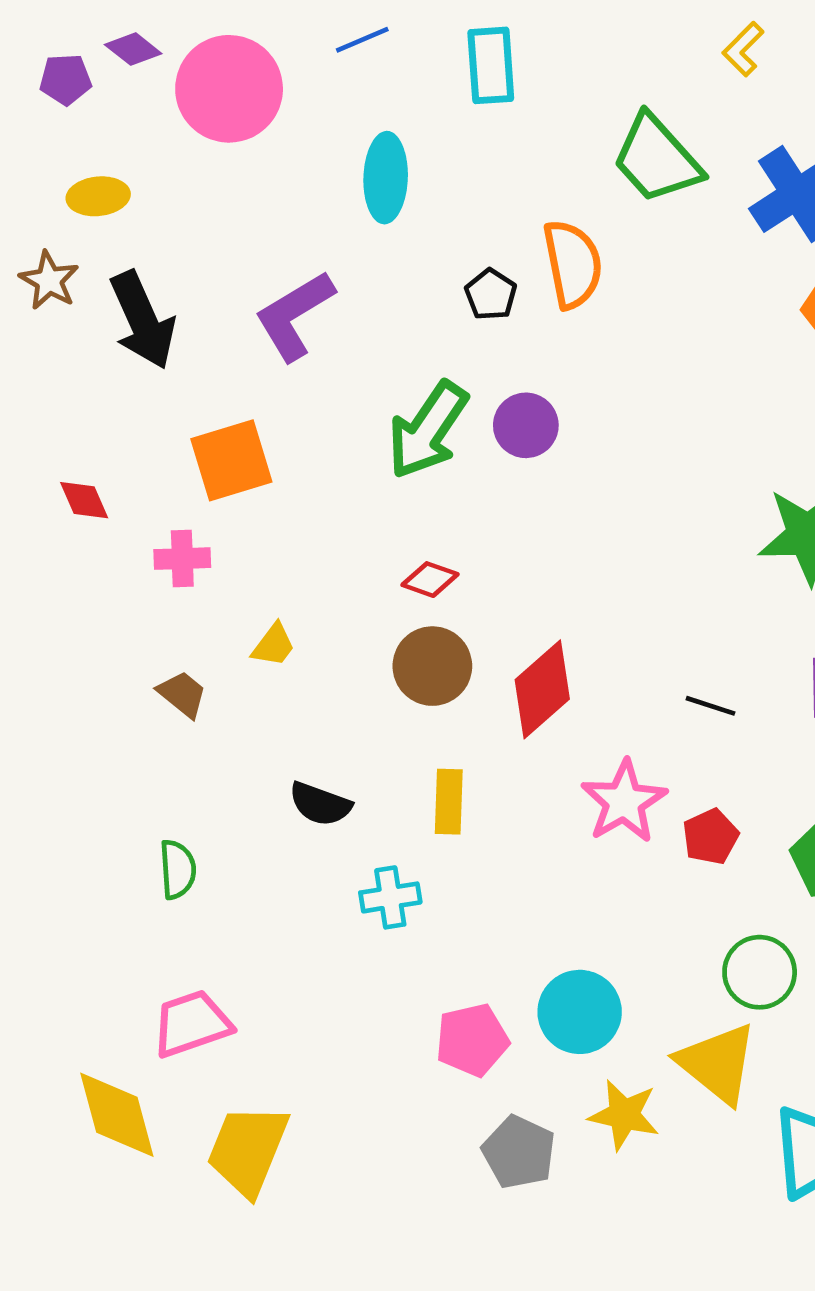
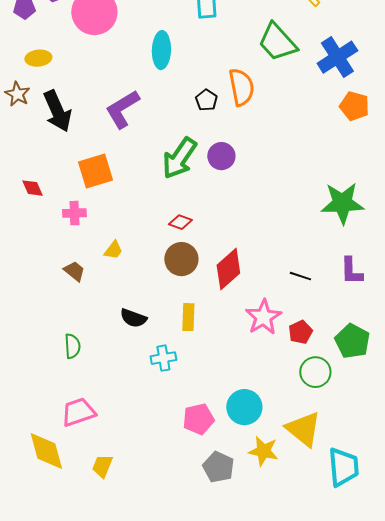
green circle: (760, 972) -> (315, 372), moved
yellow trapezoid: (248, 1150) -> (102, 466), size x0.6

